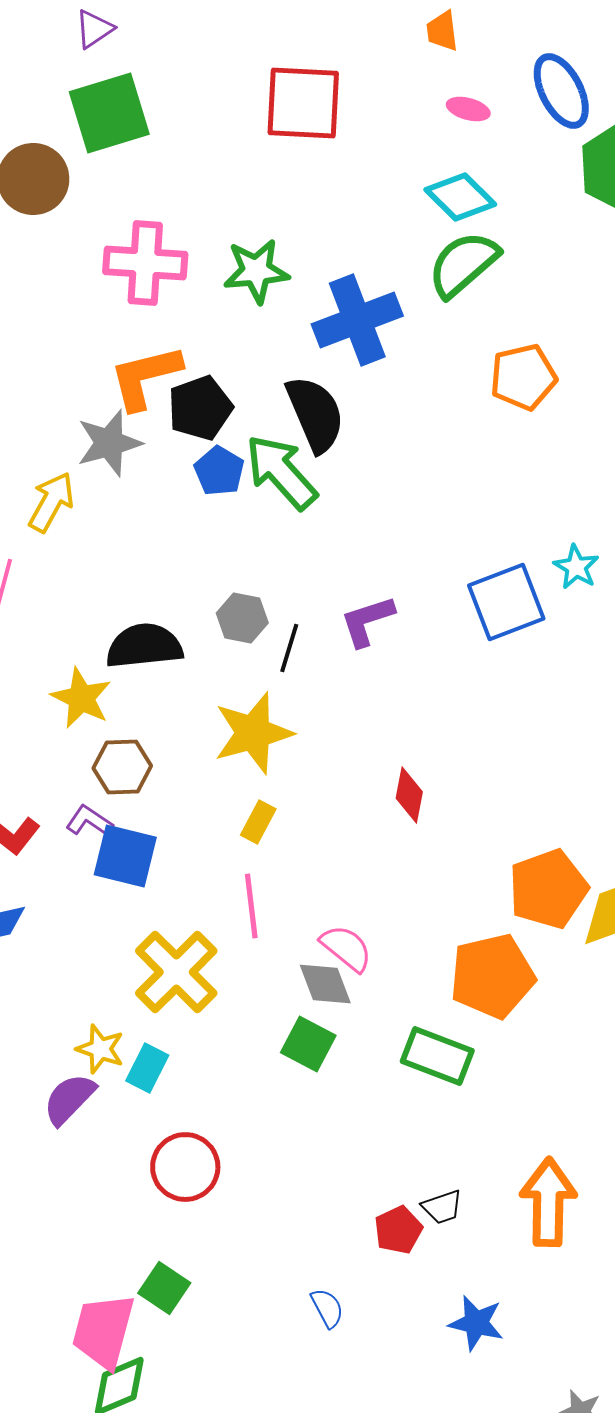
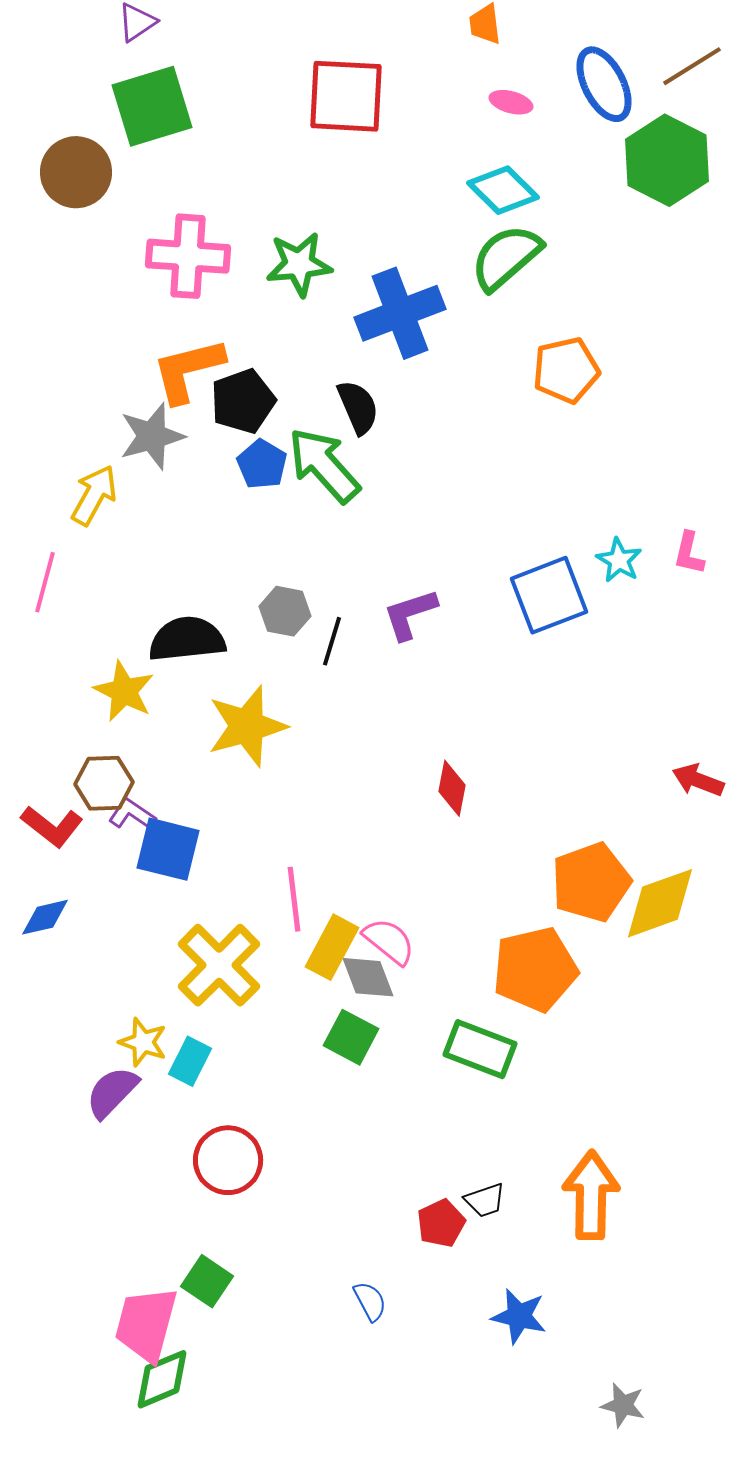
black semicircle: (315, 414) -> (358, 407), size x0.7
yellow star: (253, 733) -> (247, 726), moved
brown hexagon: (122, 767) -> (104, 783), moved
yellow rectangle: (258, 822) -> (332, 947), moved, size x1.5

